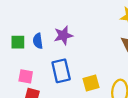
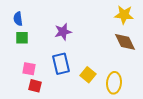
blue semicircle: (38, 41) -> (18, 19), moved
yellow square: (91, 83) -> (88, 75), turned -35

